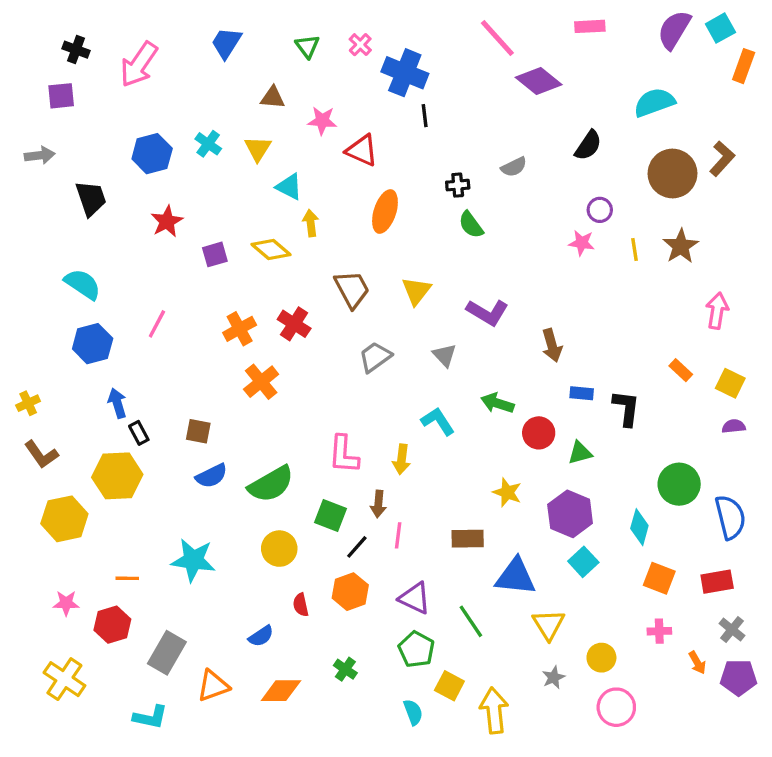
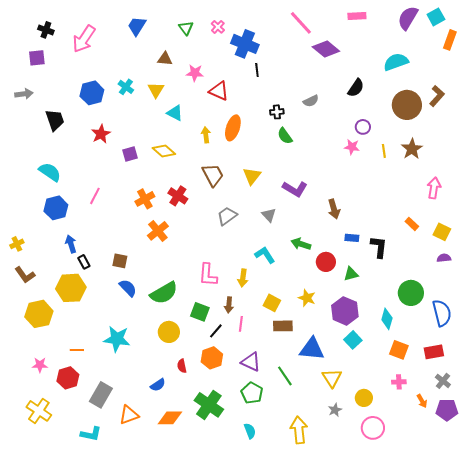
yellow arrow: (311, 223) -> (206, 135), moved
blue semicircle: (212, 476) -> (128, 288), turned -108
green cross: (345, 669) -> (209, 405), size x2.0
yellow square: (449, 686) -> (272, 303), moved

